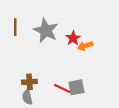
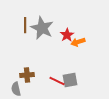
brown line: (15, 27) -> (25, 25), moved
gray semicircle: (27, 97) -> (16, 89), moved

